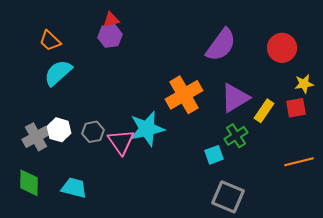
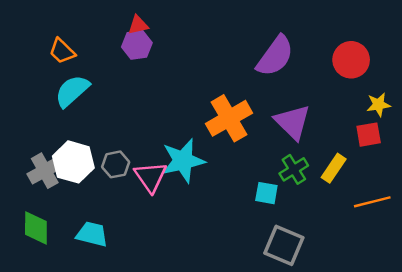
purple triangle: (235, 98) -> (293, 122), turned -44
yellow rectangle: (264, 111) -> (334, 168), moved
white hexagon: (59, 130) -> (73, 162), size x1.4
cyan square: (214, 155) -> (266, 193), turned 30

